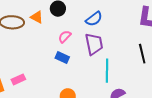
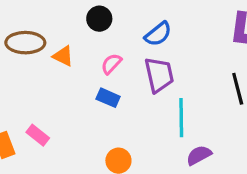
orange triangle: (37, 17) -> (63, 56), moved
pink rectangle: (18, 79) -> (38, 135), turned 64

